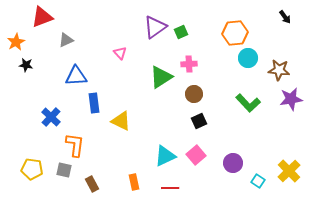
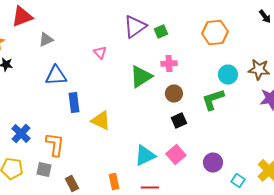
cyan circle: (248, 58) -> (228, 74), moved
green L-shape: (248, 103) -> (213, 100), moved, turned 115
blue cross: (51, 117) -> (21, 134), moved

